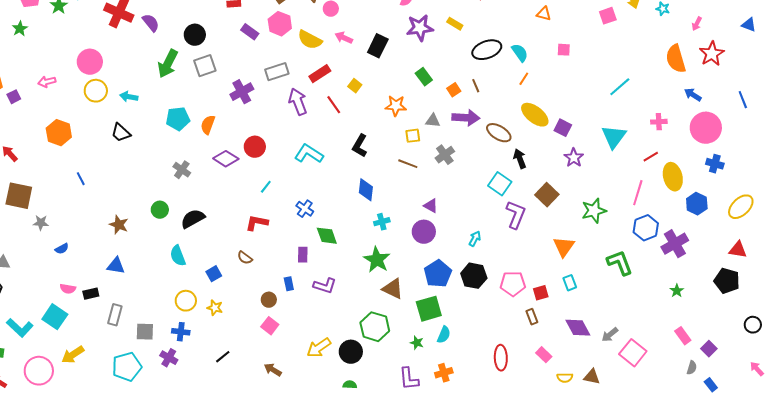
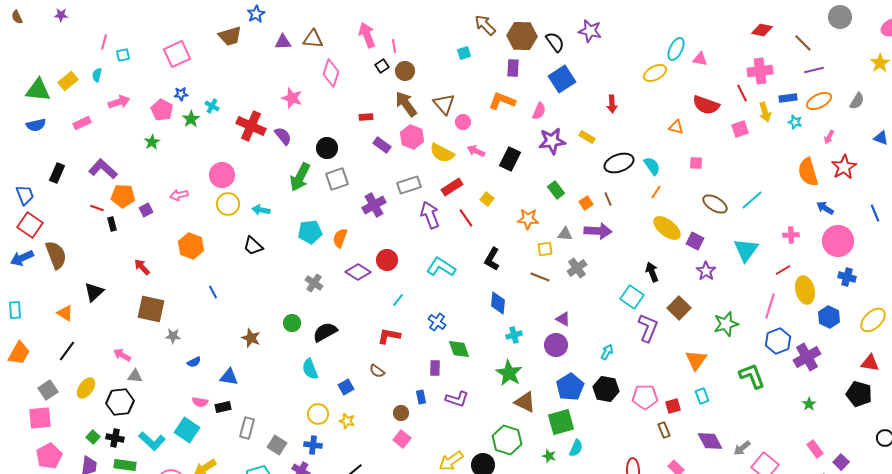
brown ellipse: (499, 133) -> (715, 204), moved
blue triangle: (116, 266) -> (229, 377), moved
gray square: (145, 332) -> (277, 445), turned 30

